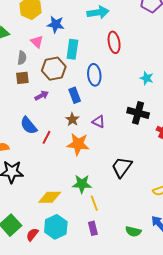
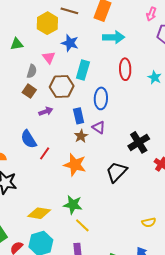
brown square: (22, 78) -> (29, 91), turned 32
cyan star: (147, 78) -> (155, 77), moved
black cross: (138, 113) -> (139, 142), turned 35
brown star: (72, 119) -> (81, 136), moved
purple triangle: (99, 122) -> (99, 127), moved
black trapezoid: (122, 167) -> (116, 172), moved
yellow line: (94, 203) -> (82, 225), turned -35

